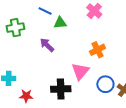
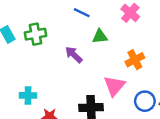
blue line: (45, 11) -> (82, 13), moved
green triangle: (60, 23) -> (100, 36), moved

